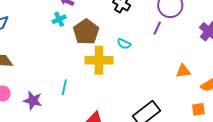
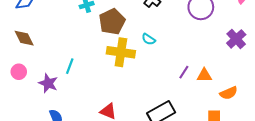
purple line: (157, 28) -> (184, 72), moved
cyan line: (64, 87) -> (70, 66), moved

